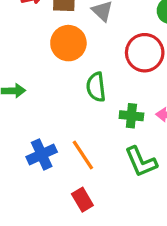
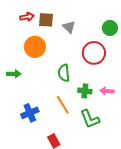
orange circle: (68, 43) -> (35, 47), moved
orange line: (83, 155) -> (63, 105), moved

